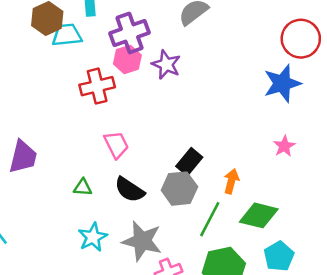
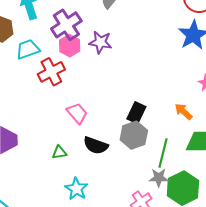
cyan trapezoid: (67, 35) -> (28, 49), moved
orange arrow: (231, 181) -> (184, 112), moved, turned -48
gray star: (142, 241) -> (159, 178), moved, size x0.6

